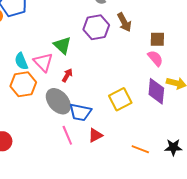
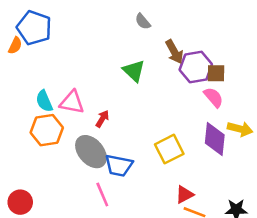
purple hexagon: (96, 27) -> (196, 67), moved
green triangle: (62, 45) -> (134, 71), moved
pink triangle: (43, 62) -> (72, 102), turned -35
red triangle: (95, 135) -> (184, 195), moved

